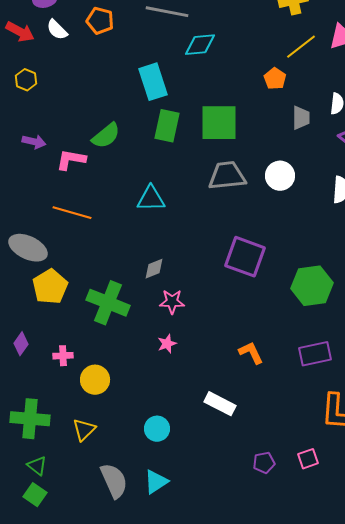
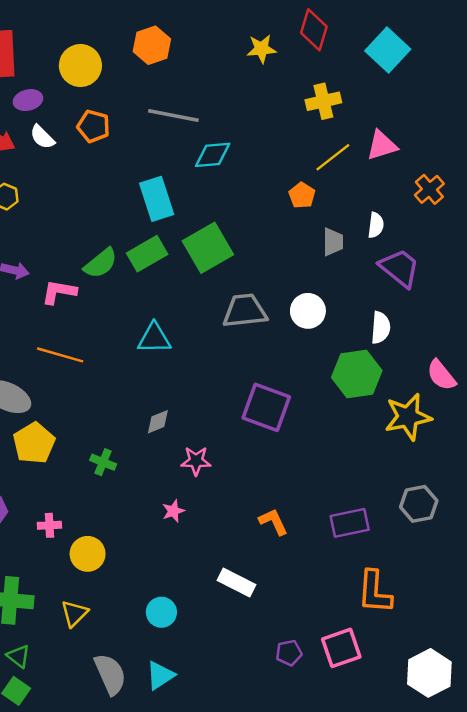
green square: (219, 123) -> (208, 248), moved, turned -30
green rectangle: (167, 126) -> (147, 254), moved, turned 48
green hexagon: (312, 286) -> (357, 374), moved
pink star: (172, 302) -> (196, 461), moved
green cross: (108, 303) -> (103, 462), size x0.5
pink square: (308, 459) -> (341, 648), size x1.6

